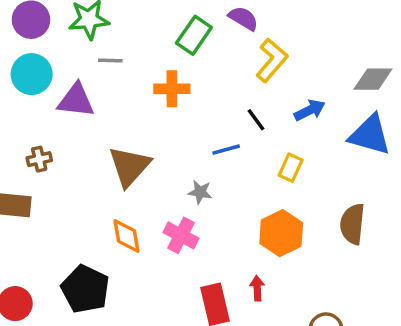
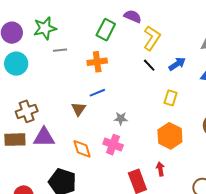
purple triangle: (76, 100) -> (44, 137), moved
black line: (256, 120) -> (149, 65), moved
blue line: (226, 150) -> (97, 93), moved
brown cross: (39, 159) -> (27, 111), size x1.5
brown triangle: (129, 166) -> (79, 109), size x0.6

